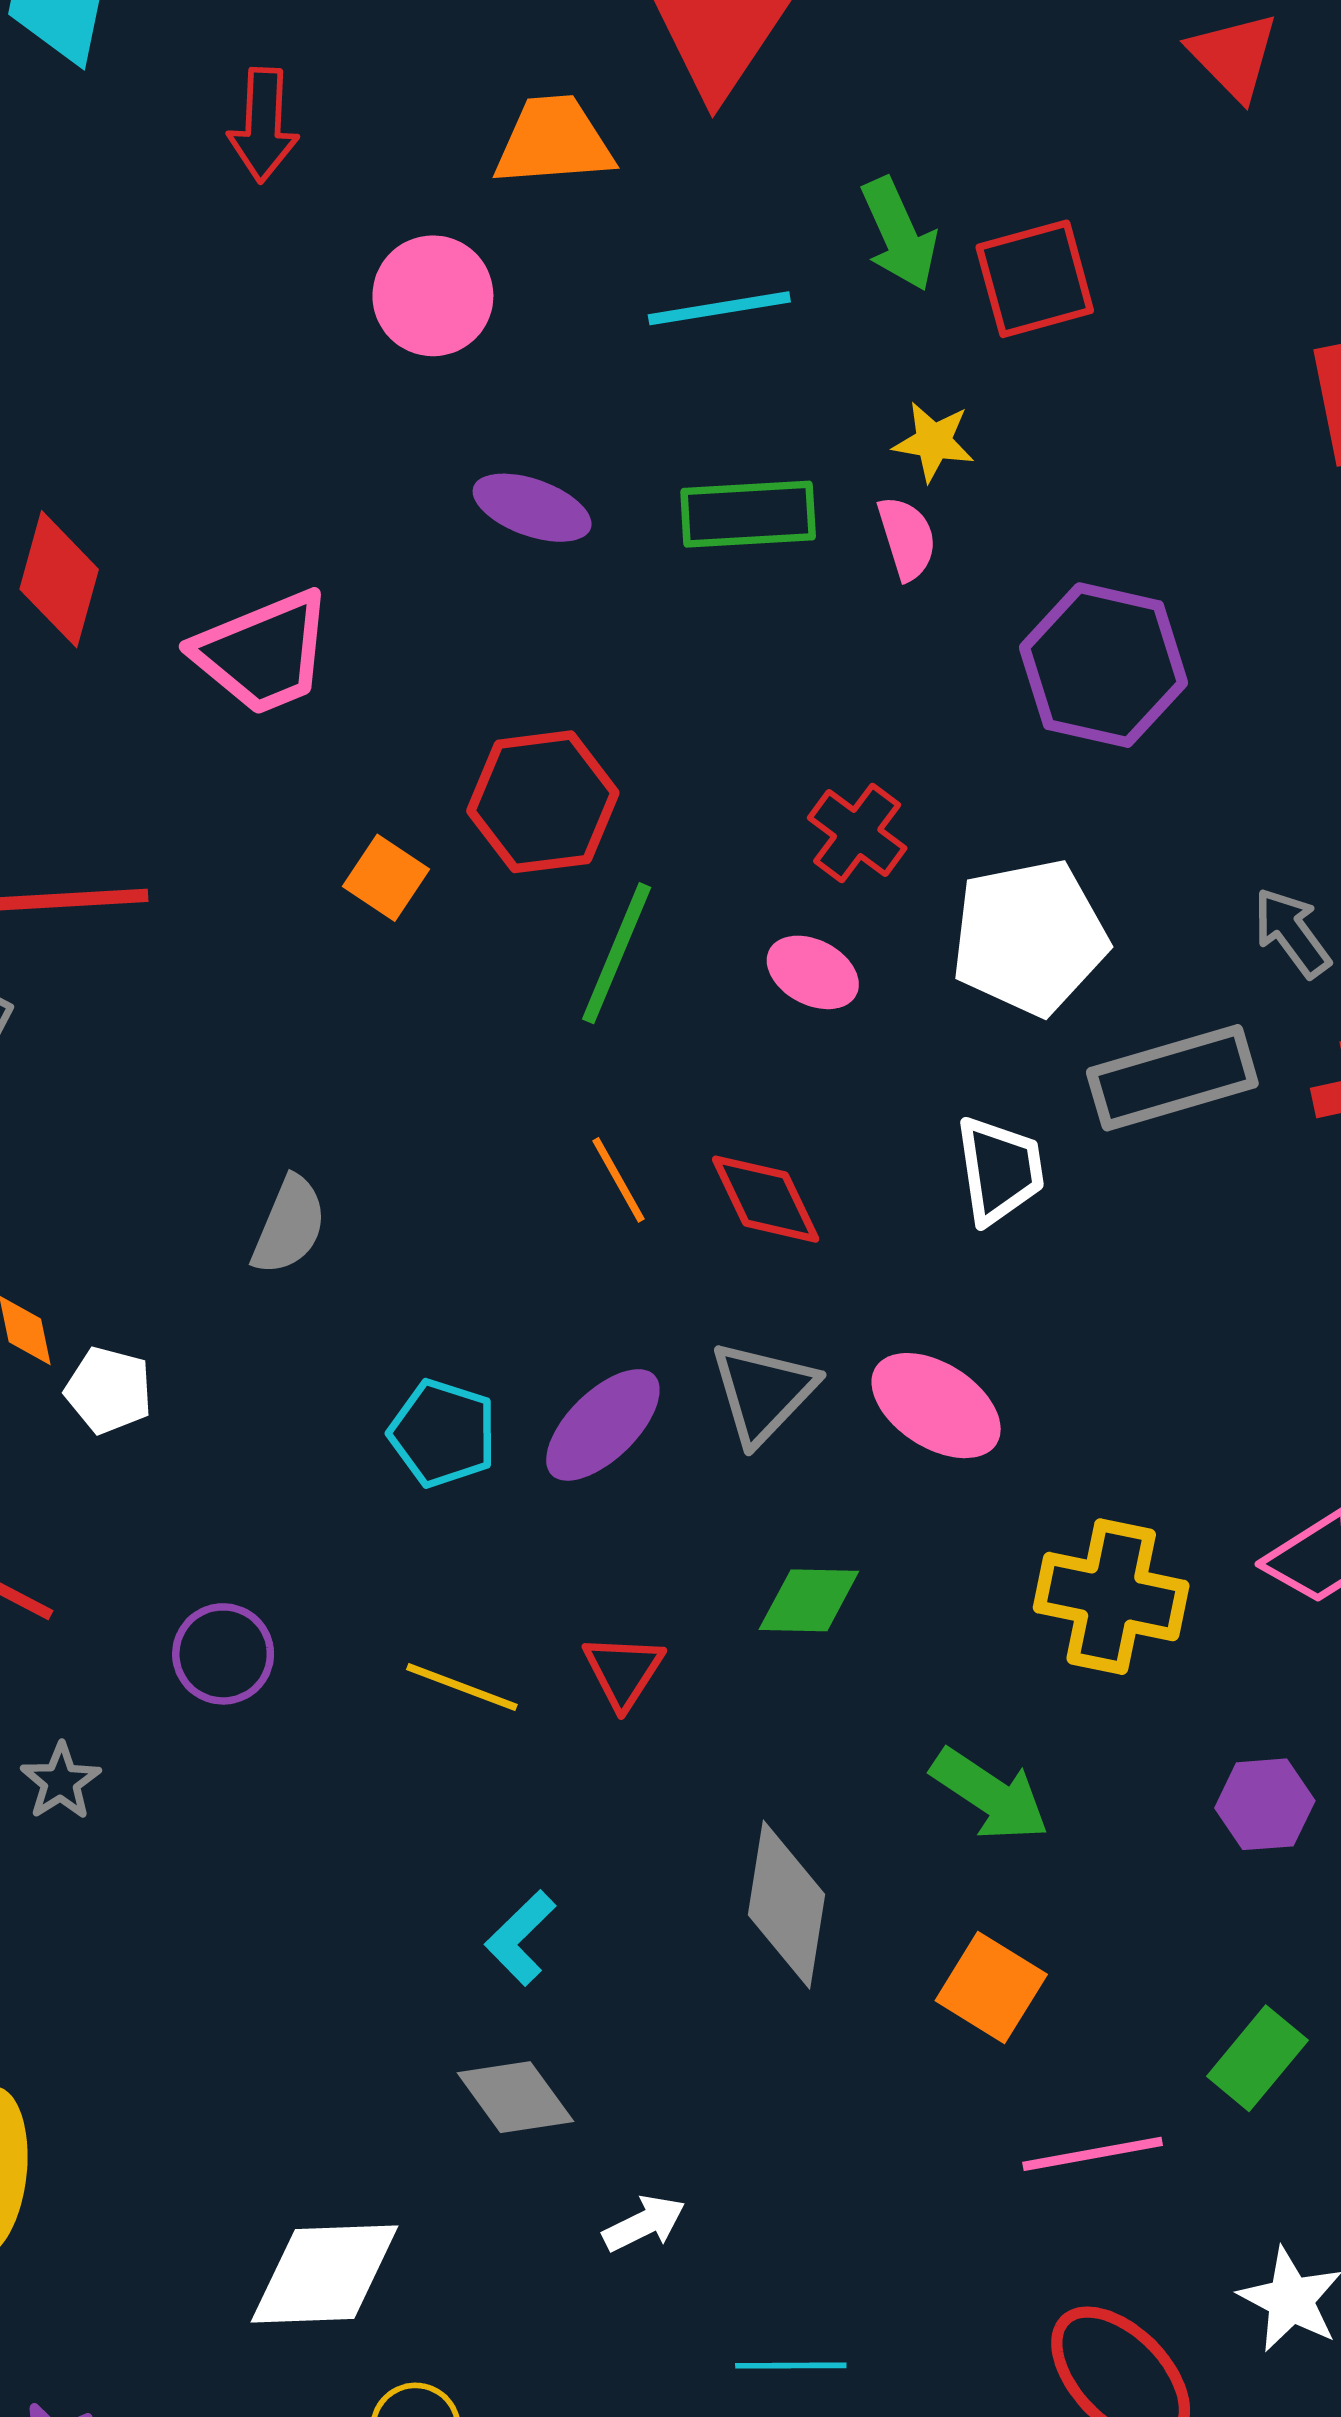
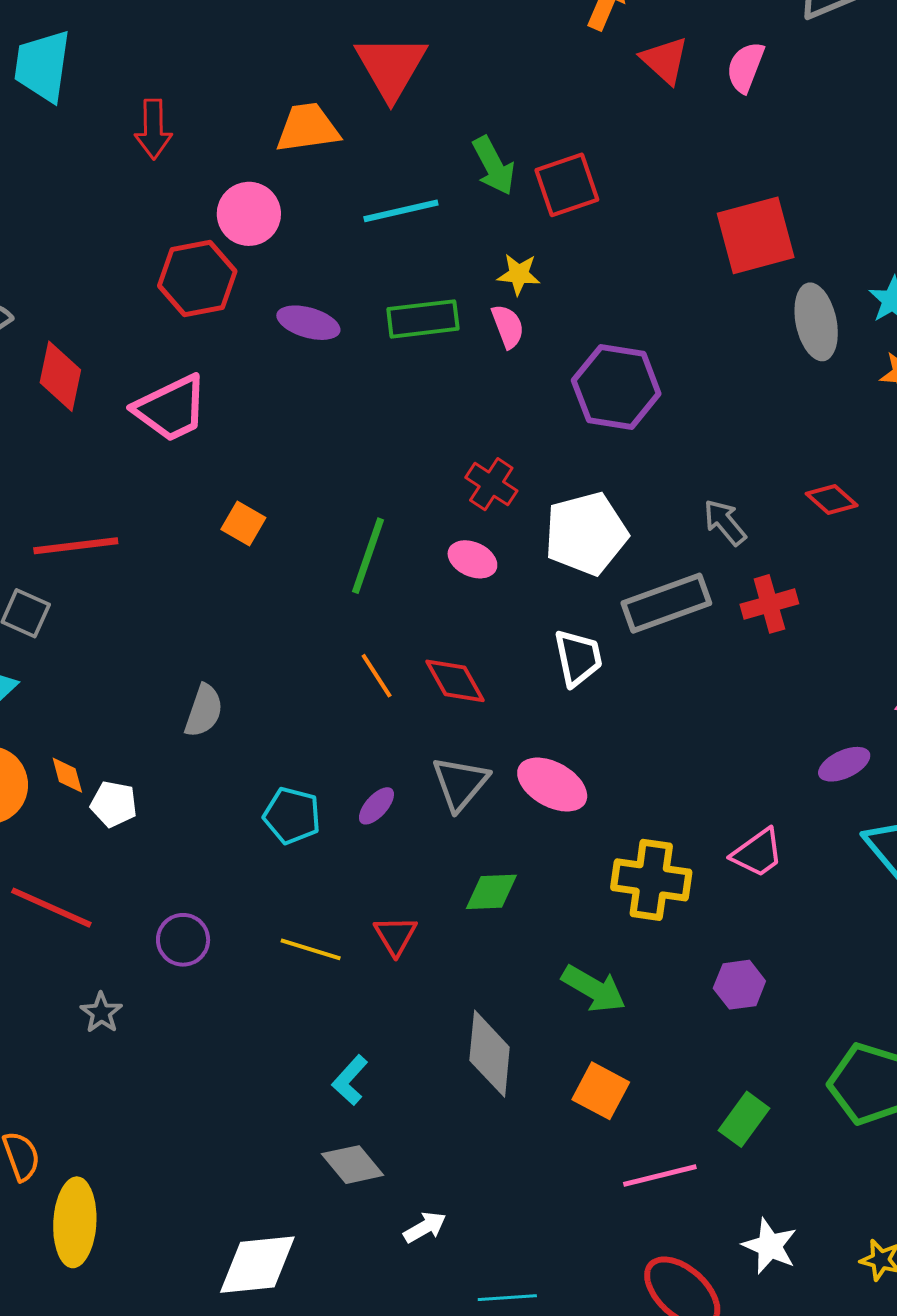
red hexagon: (543, 802) -> (197, 279), moved
purple ellipse: (603, 1425) -> (376, 806), size x0.6

